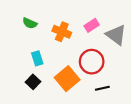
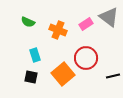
gray triangle: (116, 35) -> (109, 17), moved
black square: (33, 82) -> (31, 77), turned -32
black line: (102, 88) -> (113, 76), moved

